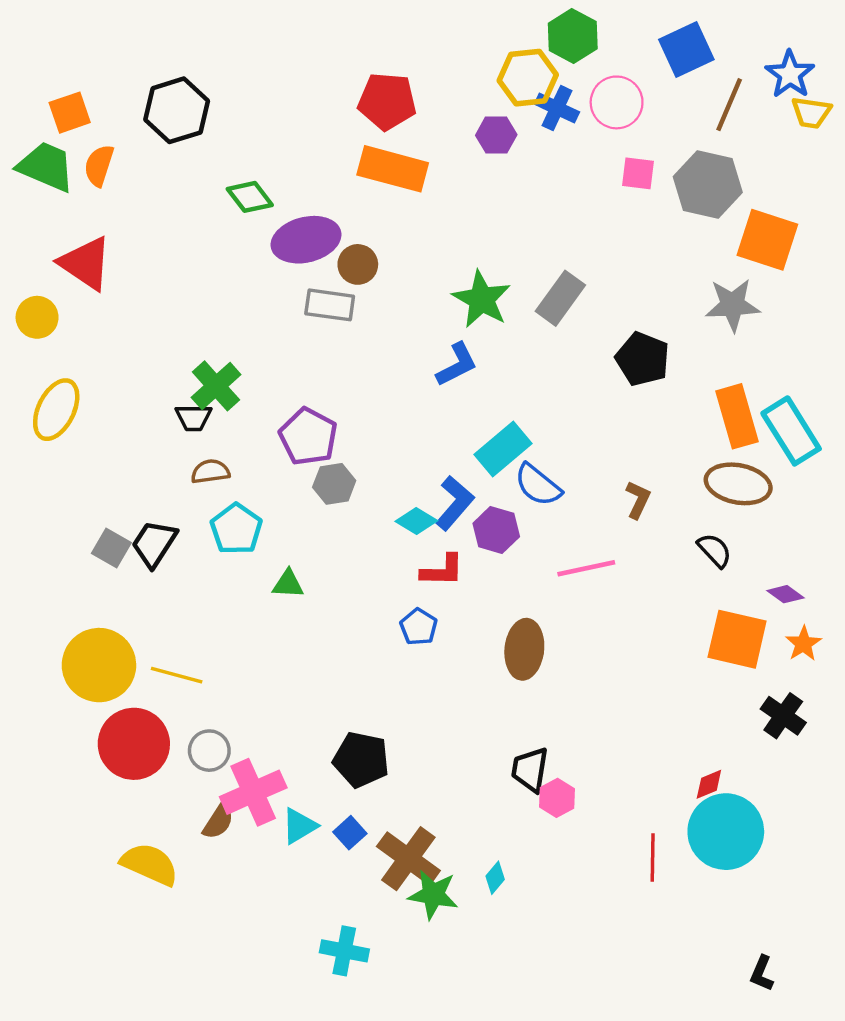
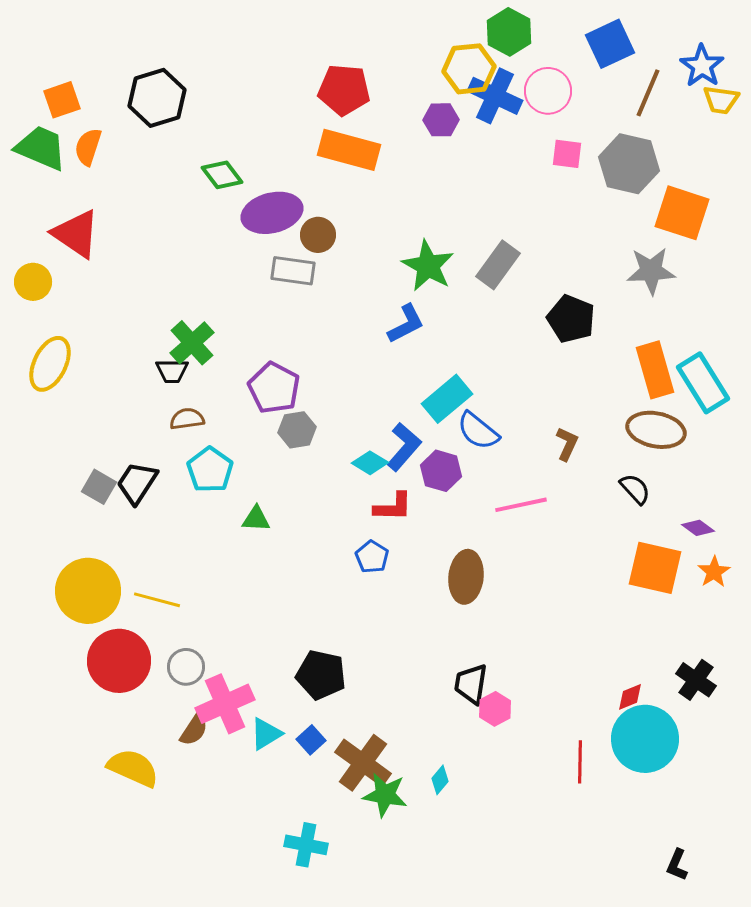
blue cross: (557, 108) -> (495, 96), size x1.4
black cross: (783, 716) -> (696, 680), moved

